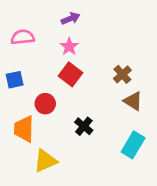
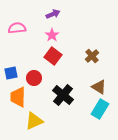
blue square: (15, 80) -> (11, 73), moved
brown triangle: (133, 101) -> (99, 87), moved
black cross: (84, 126) -> (63, 95), size x1.5

